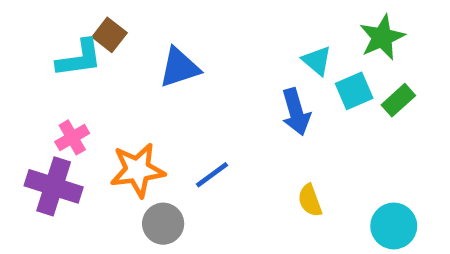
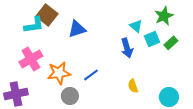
brown square: (110, 35) -> (47, 15), size x1.5
pink cross: (72, 137) -> (31, 59), size x1.6
purple cross: (54, 186) -> (16, 94), moved, turned -30

